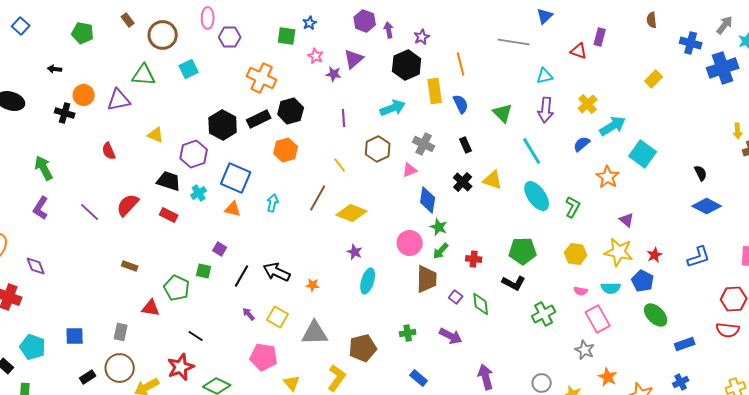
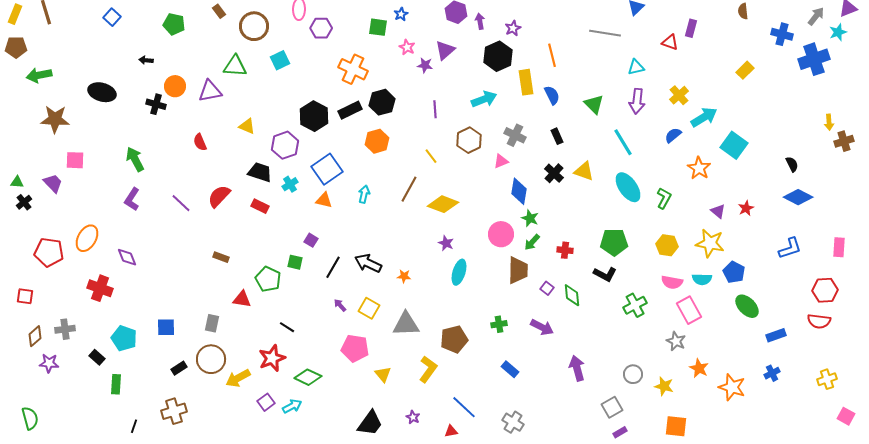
blue square: (236, 178) -> (327, 169), turned 32
red star: (655, 255) -> (746, 208), moved
pink semicircle: (581, 291) -> (672, 282), size x1.5

